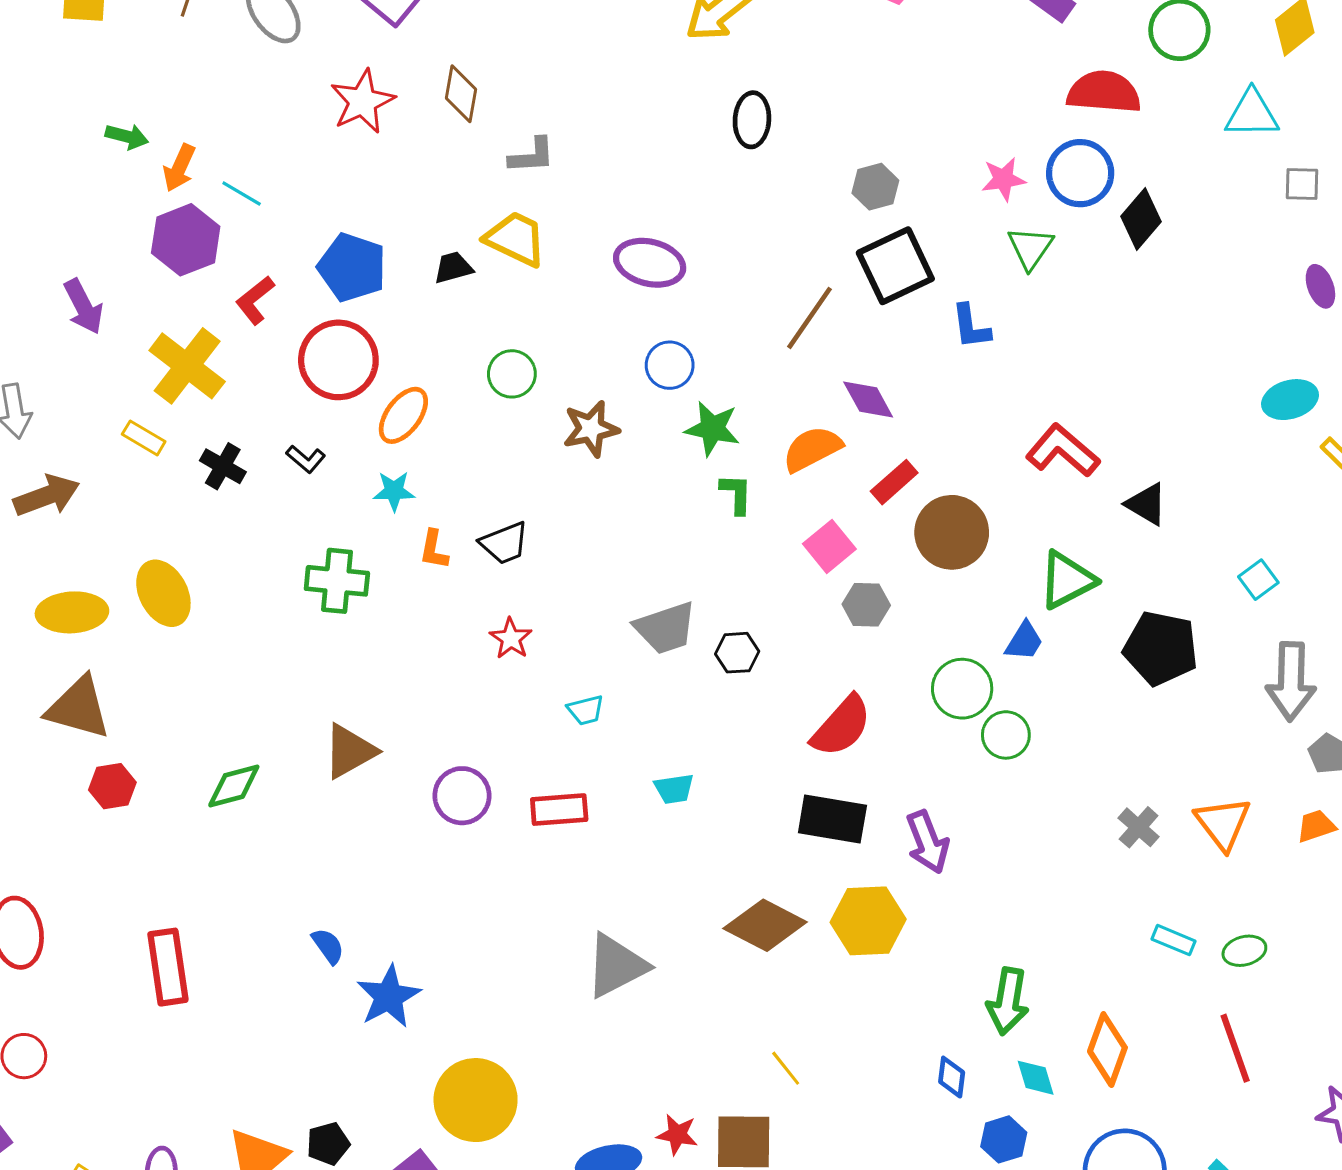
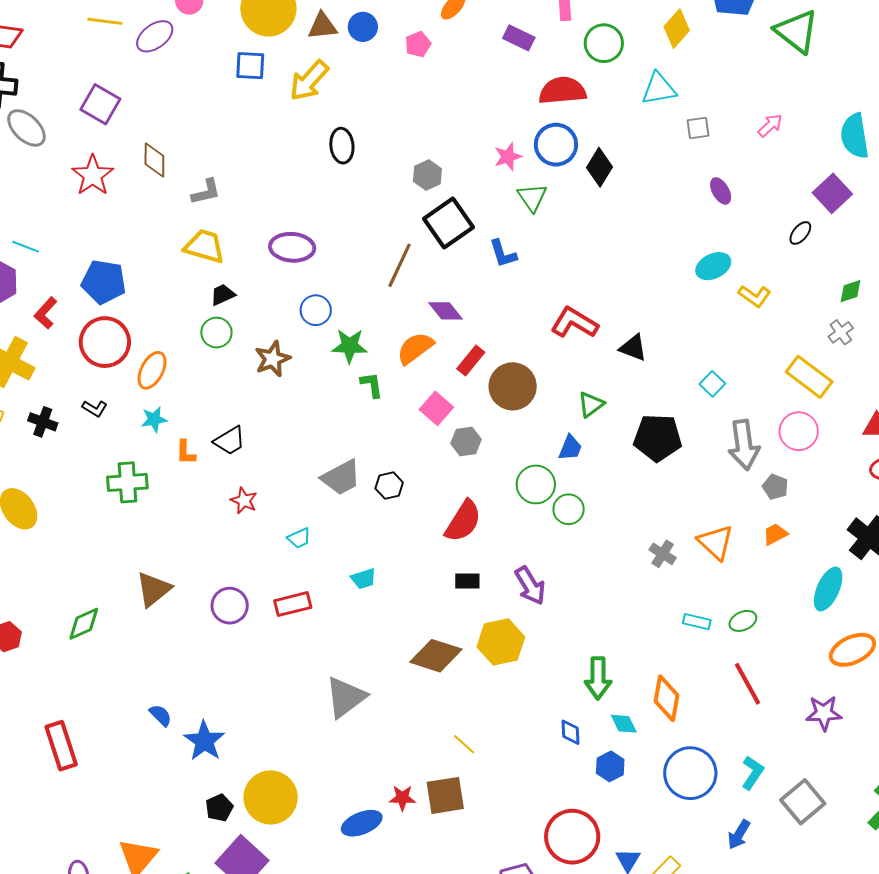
black trapezoid: (453, 268) -> (223, 295), moved
green triangle: (1067, 580) -> (591, 404), size x0.7
black rectangle: (832, 819) -> (467, 581), size x0.6
black pentagon: (328, 1144) -> (219, 808), moved

